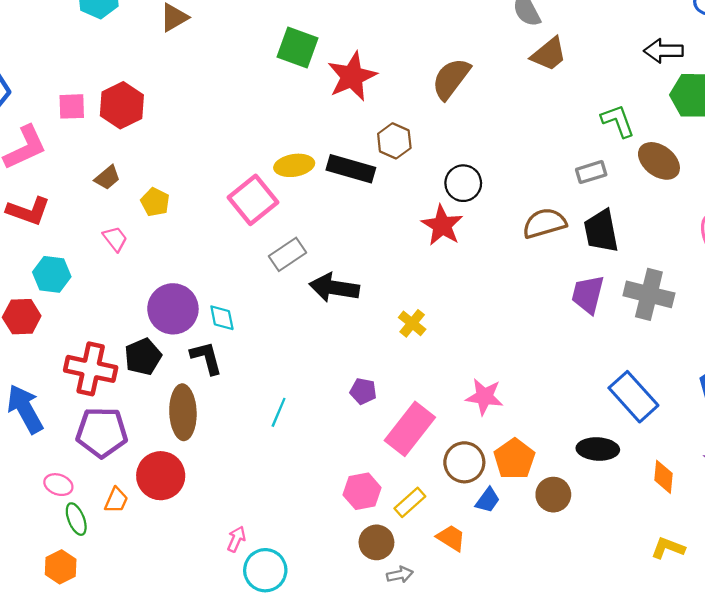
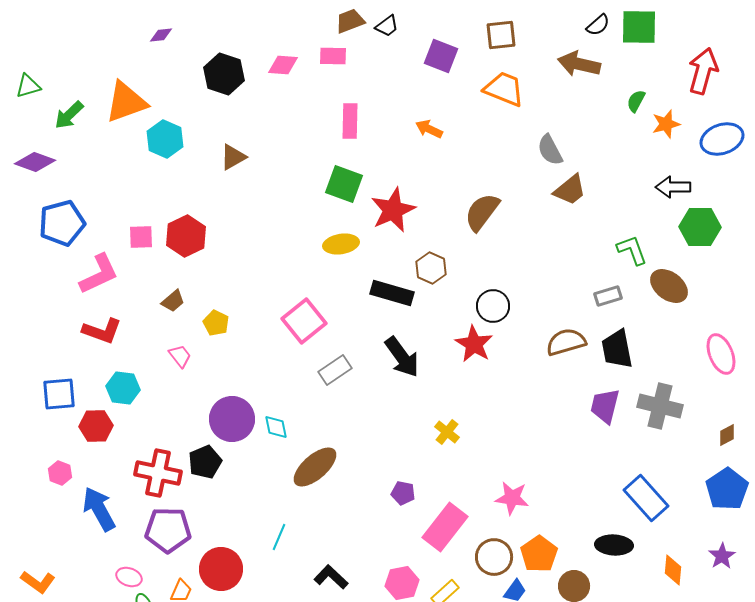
yellow ellipse: (294, 165) -> (341, 244), moved
black arrow: (334, 288) -> (402, 357), moved, turned -135
black L-shape: (206, 358) -> (331, 577), moved, turned -32
brown ellipse: (183, 412) -> (315, 467), moved, turned 51
cyan line: (279, 412) -> (279, 537), moved

